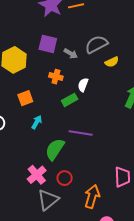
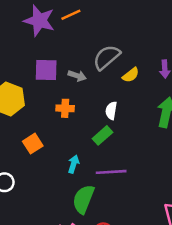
white semicircle: (83, 85) -> (111, 111), moved
green rectangle: (70, 100) -> (102, 135), moved
cyan arrow: (37, 122) -> (74, 164), moved

